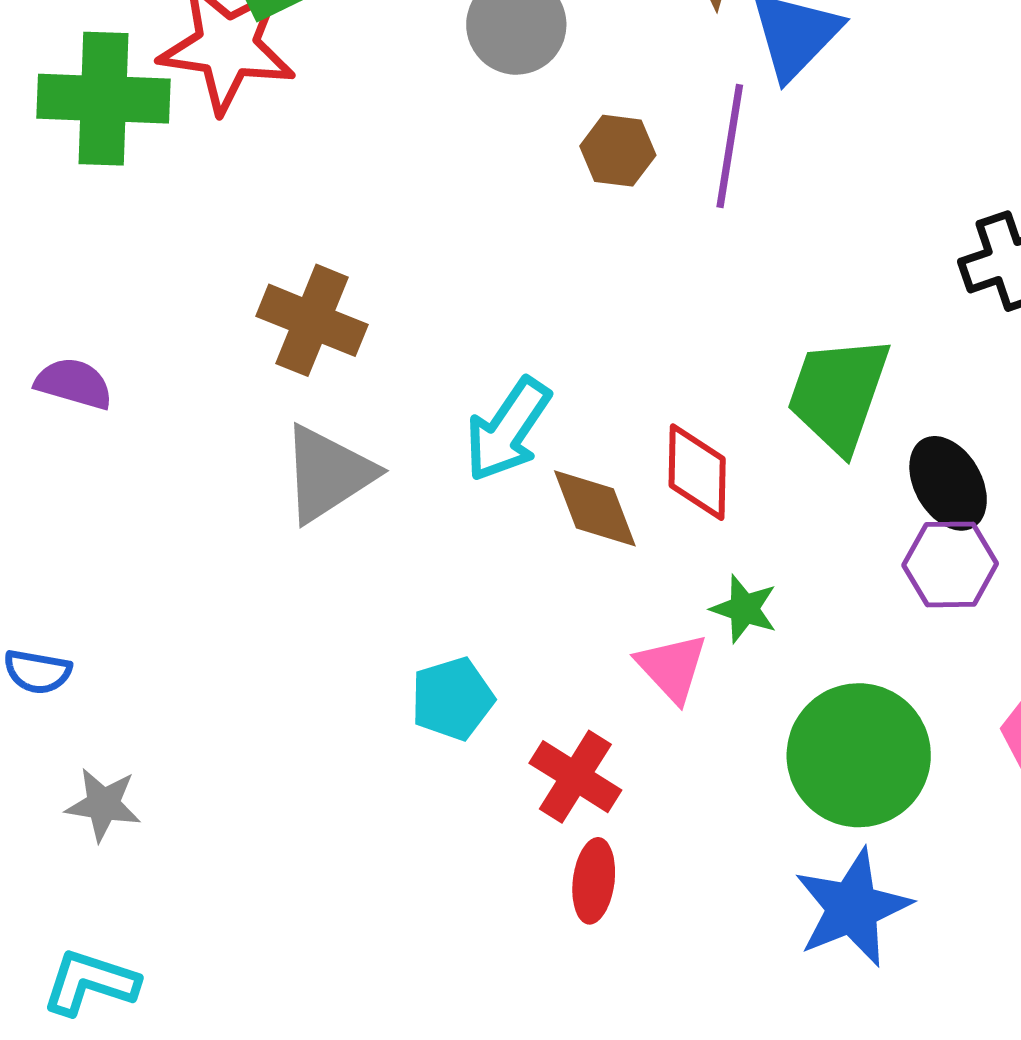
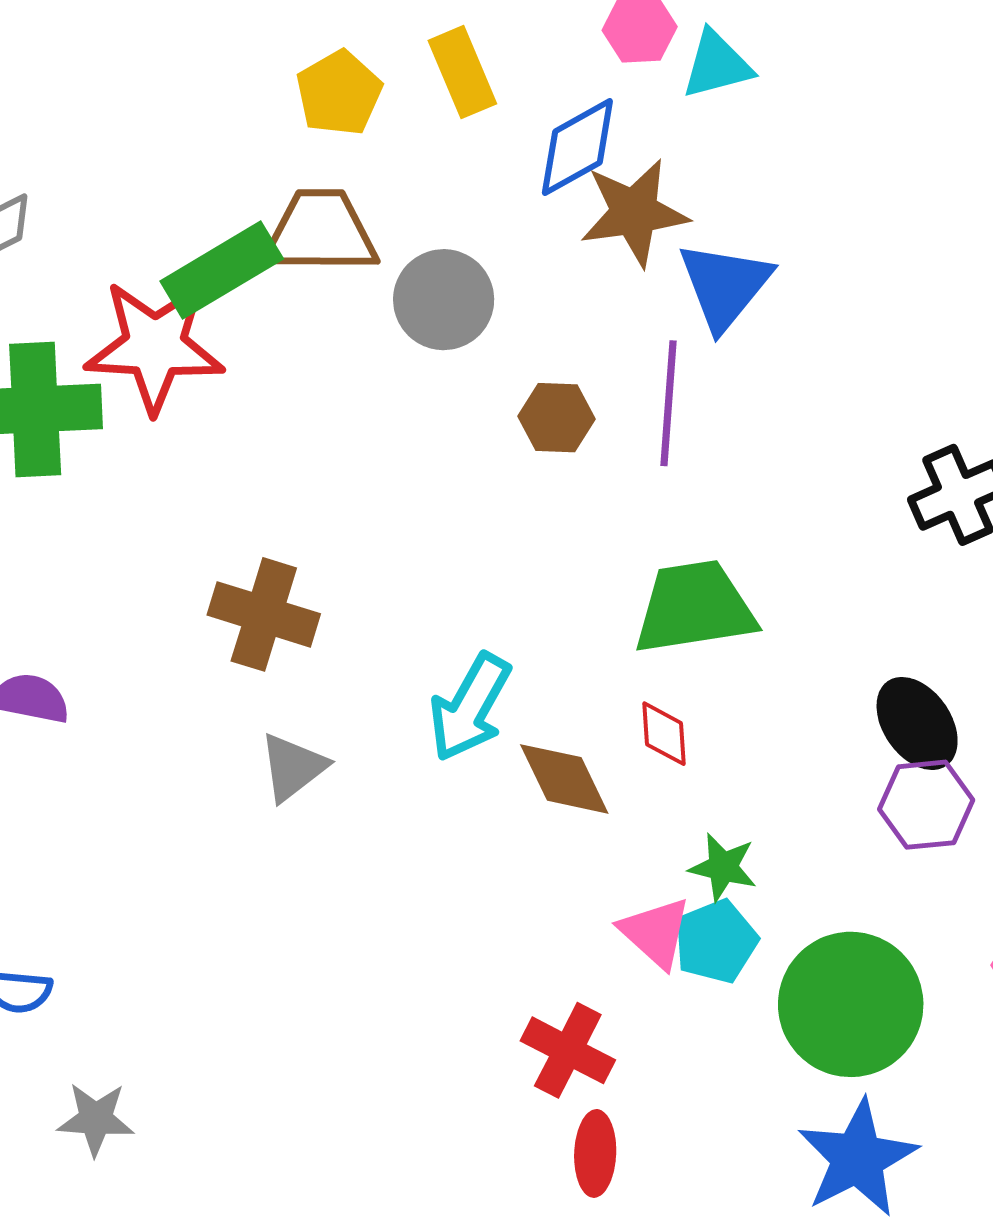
green trapezoid: (838, 394) -> (694, 607), moved, turned 67
red diamond: (697, 472) -> (664, 734), size x0.7
gray triangle: (328, 474) -> (293, 767), size x0.7
cyan pentagon: (452, 699) -> (716, 941), moved

